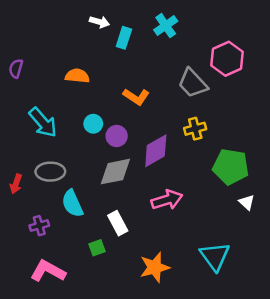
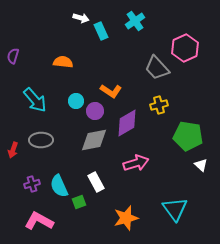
cyan rectangle: (124, 38) -> (101, 31), turned -42
orange L-shape: (136, 97) -> (111, 91), moved
cyan semicircle: (72, 204) -> (59, 186), moved

